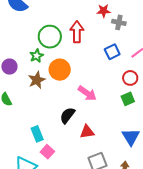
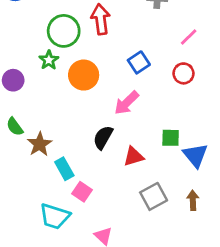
blue square: (112, 52) -> (139, 62), moved
brown star: (37, 80) -> (40, 144), moved
pink arrow: (87, 93) -> (126, 103), turned 108
green square: (128, 99) -> (171, 138), moved, turned 32

